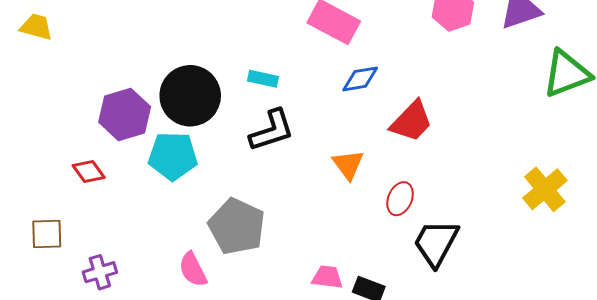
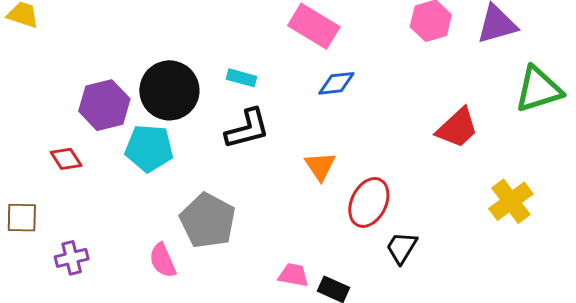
red trapezoid: (411, 121) -> (457, 128), moved
red ellipse: (400, 199) -> (369, 202), size x1.5
black trapezoid: (436, 243) -> (402, 248), size x0.7

